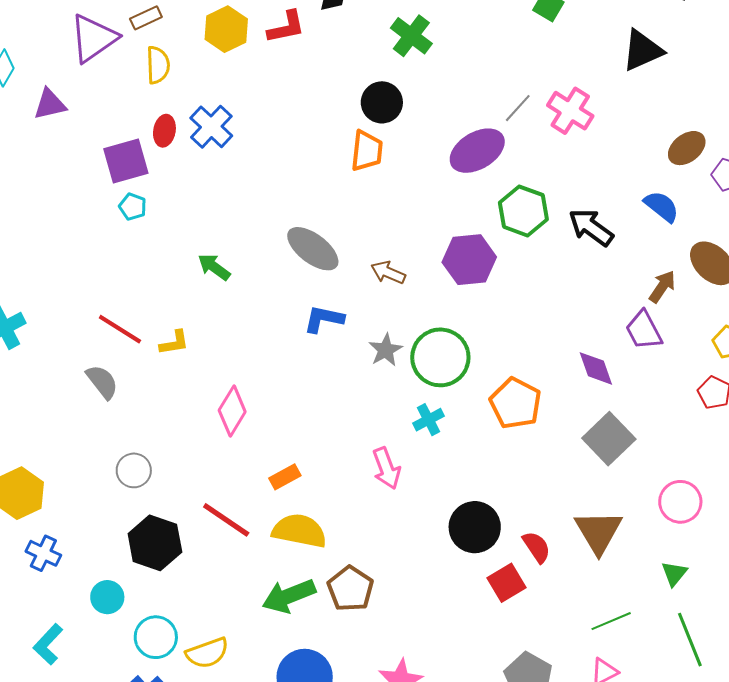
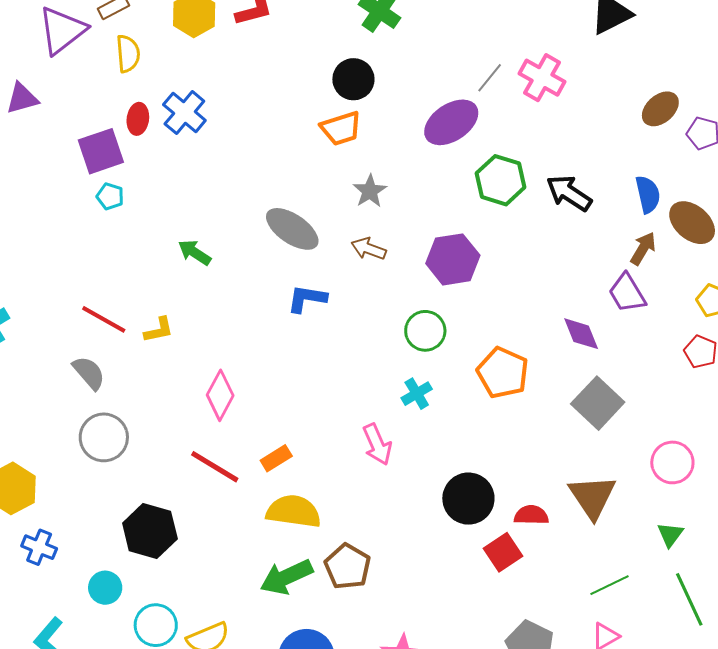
orange trapezoid: (367, 151) -> (341, 128), turned 69
blue semicircle: (662, 206) -> (648, 194), moved, turned 42
purple hexagon: (469, 260) -> (453, 259), moved
gray star: (386, 350) -> (370, 191), moved
green circle: (440, 357) -> (425, 331), size x0.7
gray circle: (134, 470) -> (104, 437), moved, size x1.4
red line: (226, 520) -> (215, 467), moved
red semicircle: (537, 547) -> (531, 515), turned -52

